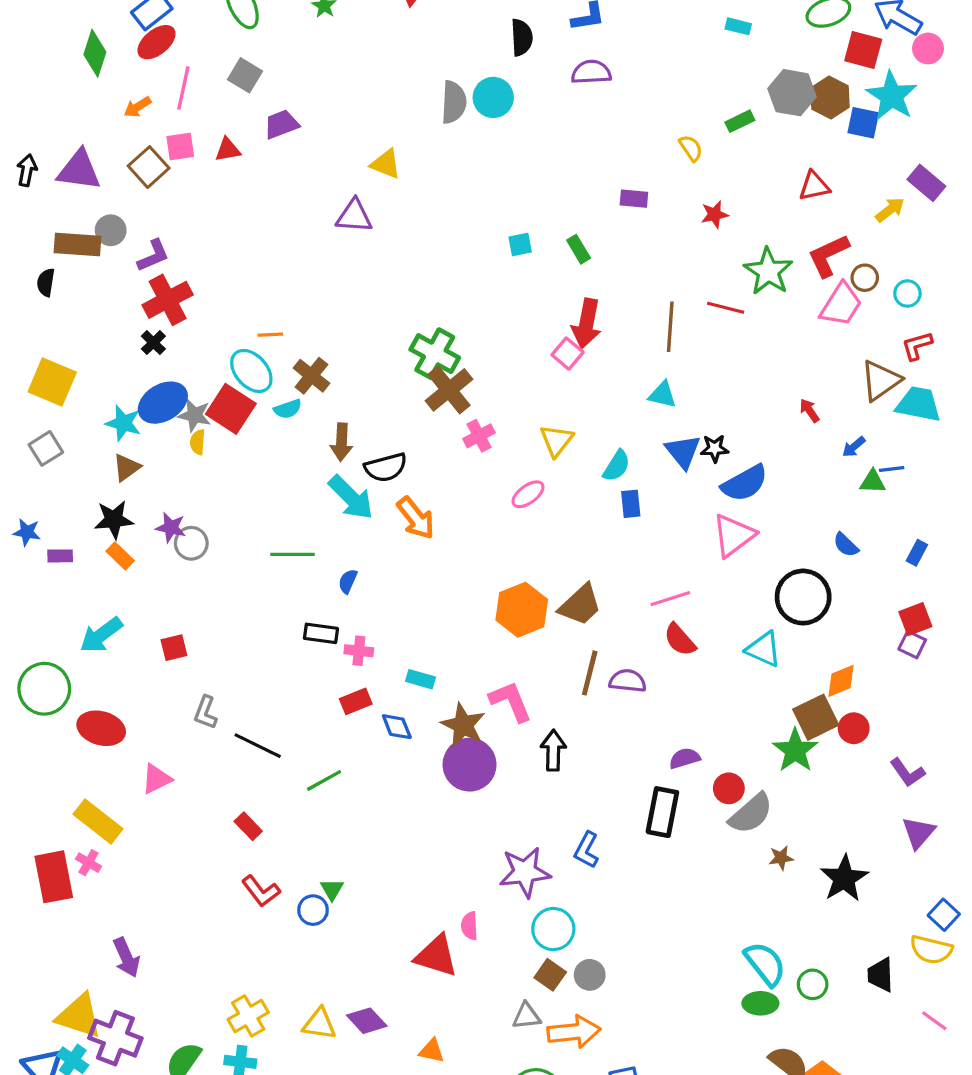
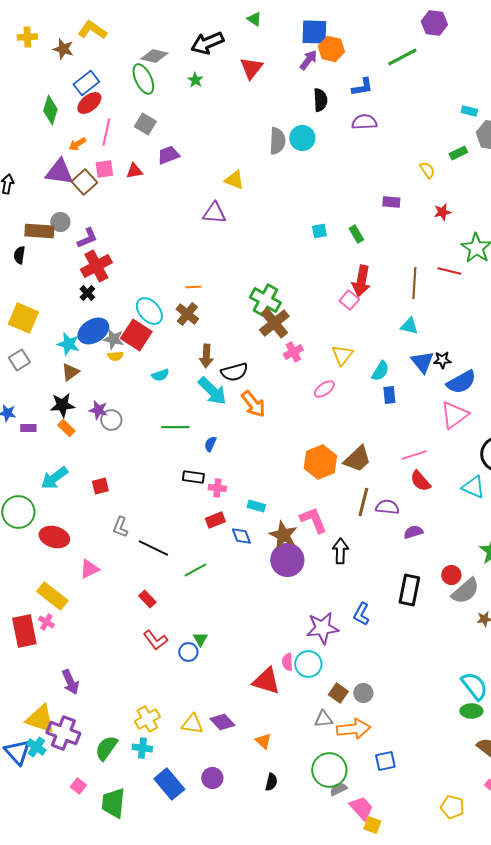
cyan rectangle: (738, 26) -> (469, 111), moved
purple triangle: (79, 170) -> (59, 172), moved
orange line: (270, 335) -> (193, 287), moved
cyan semicircle: (288, 409) -> (160, 375), moved
yellow semicircle: (198, 442) -> (115, 356), turned -98
purple semicircle: (685, 758) -> (413, 532), moved
cyan circle: (553, 929) -> (308, 664), moved
orange triangle: (432, 1051) -> (263, 741), turned 30

